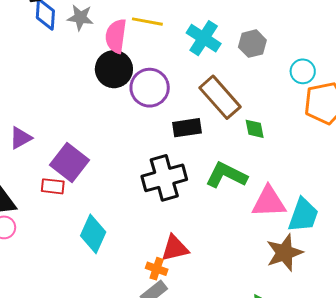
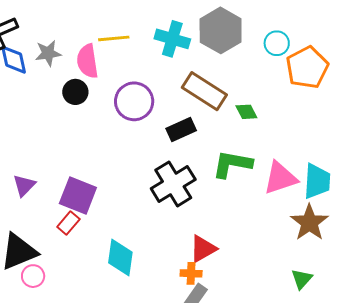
gray hexagon: (252, 44) -> (221, 30), size x1.6
black circle: (114, 69) -> (75, 92), moved, size x0.7
red rectangle: (53, 186) -> (68, 223), turned -40

